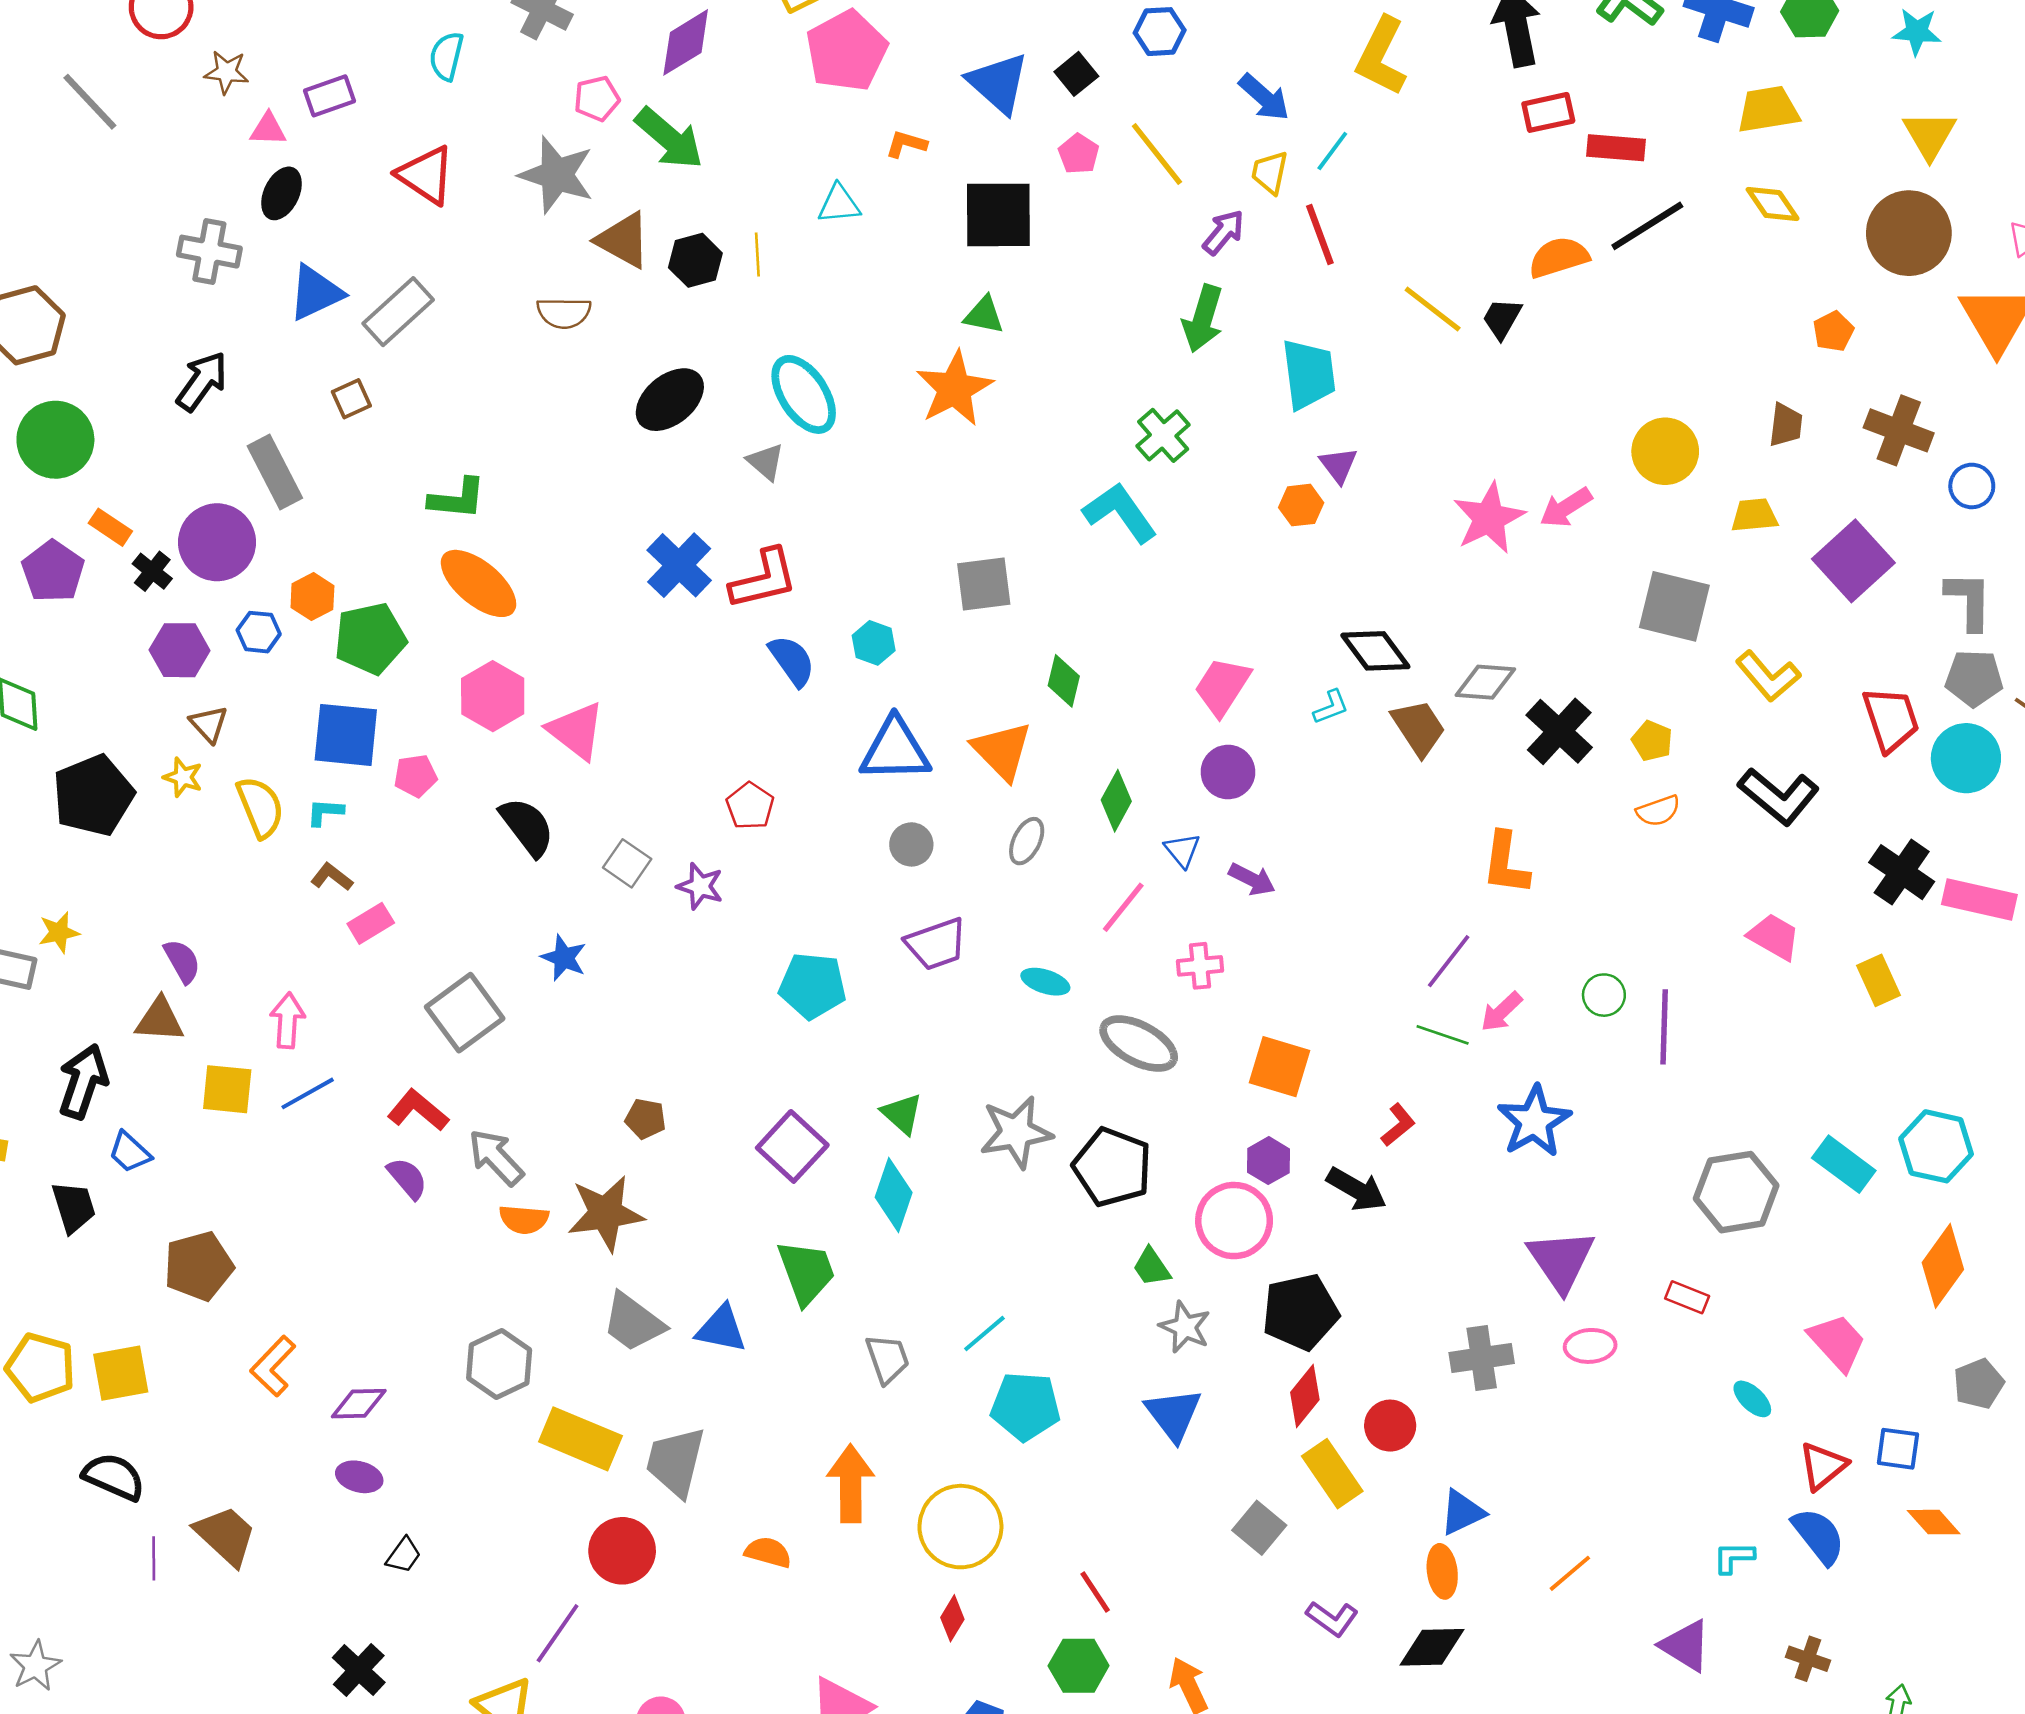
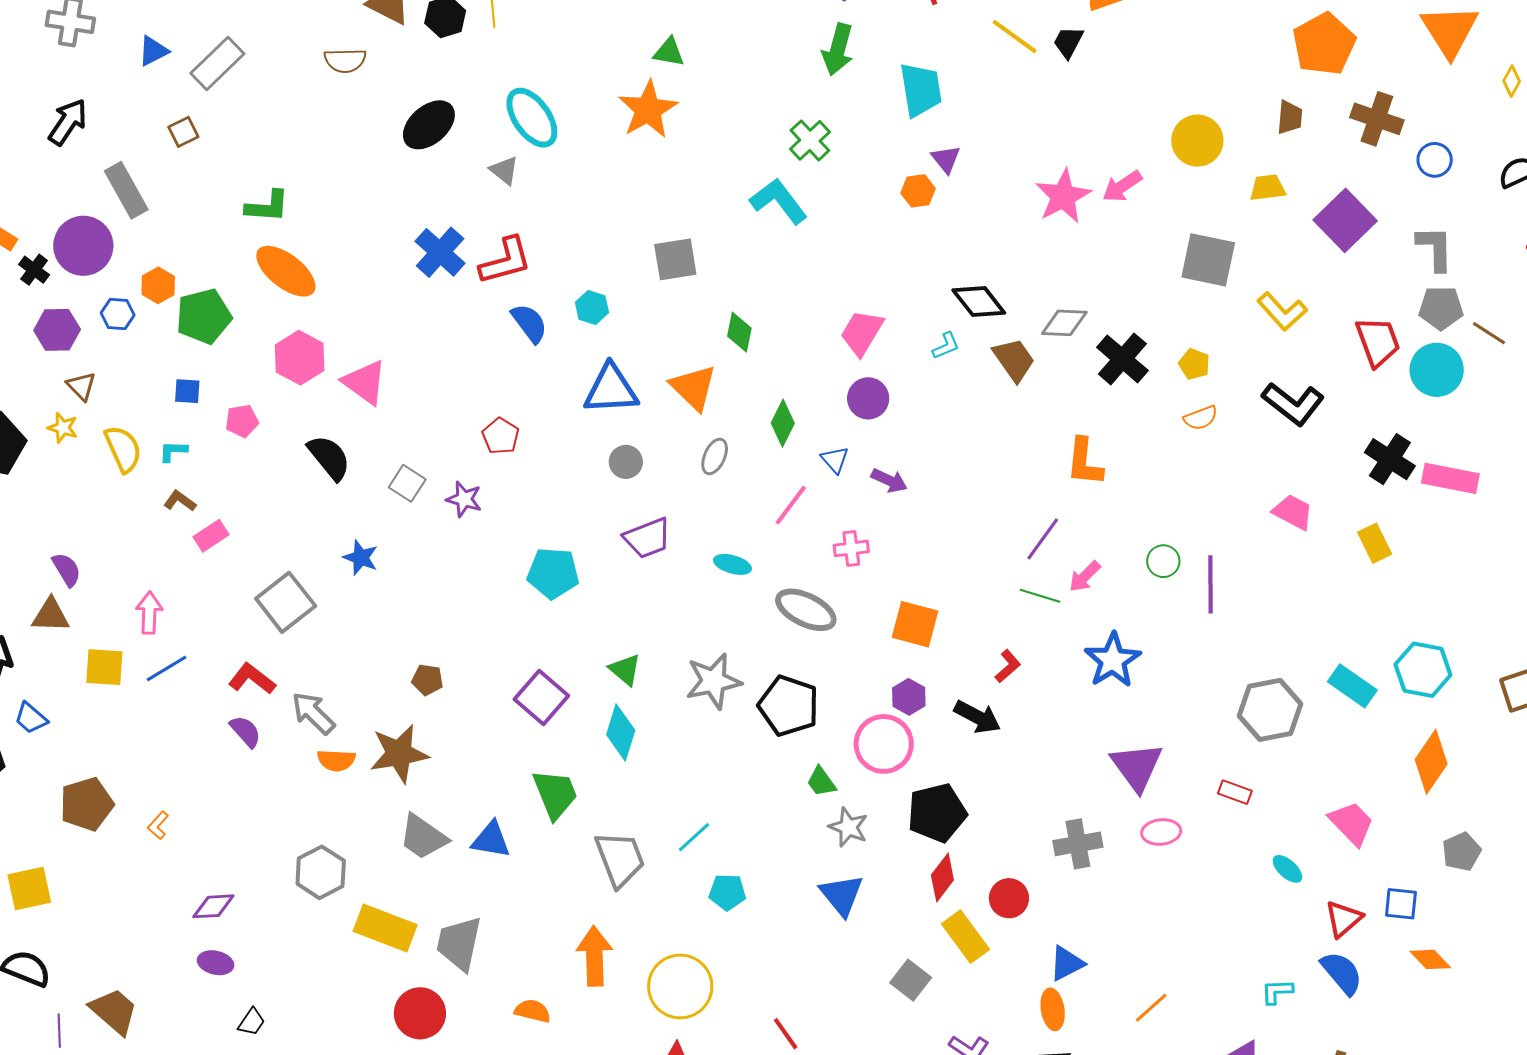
blue triangle: (316, 293) -> (153, 51), size x0.7
orange pentagon: (1833, 331) -> (1324, 44), size x2.0
blue square: (346, 735) -> (187, 391), size x0.5
gray trapezoid: (887, 1359) -> (620, 859), size x1.5
orange L-shape: (273, 1366) -> (158, 825), moved, size x0.6
cyan pentagon: (1026, 1406) -> (727, 892), size x0.7

